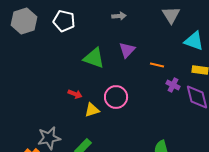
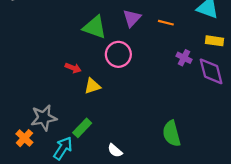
orange line: (157, 65) -> (166, 23), moved
pink circle: (116, 97) -> (118, 54), moved

